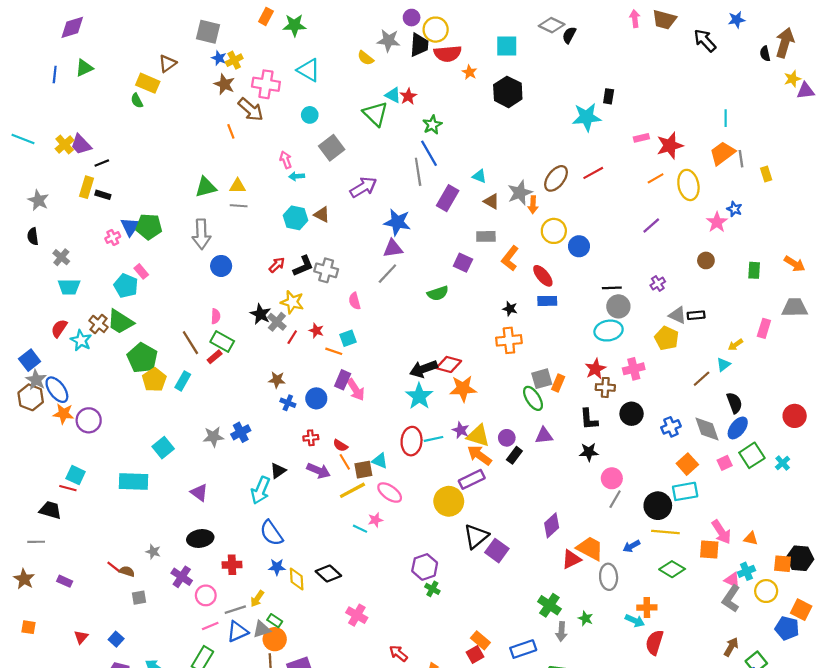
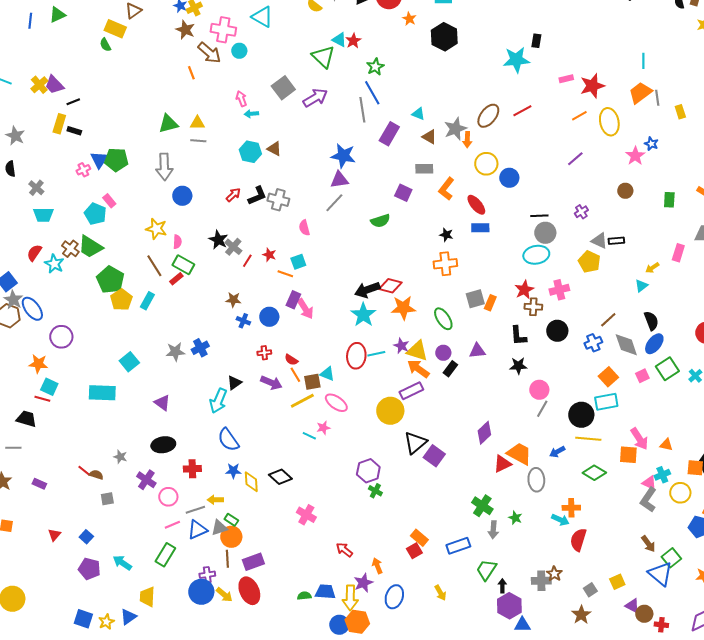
cyan circle: (310, 115) -> (239, 51), moved
purple arrow: (363, 187) -> (315, 98), moved
yellow star: (292, 302) -> (156, 229), moved
brown line: (702, 379) -> (608, 320), moved
green ellipse: (533, 398) -> (443, 319), moved
orange star: (63, 414) -> (38, 364), moved
yellow arrow: (257, 599) -> (215, 500), turned 56
brown arrow: (731, 647) -> (648, 544), turned 114

